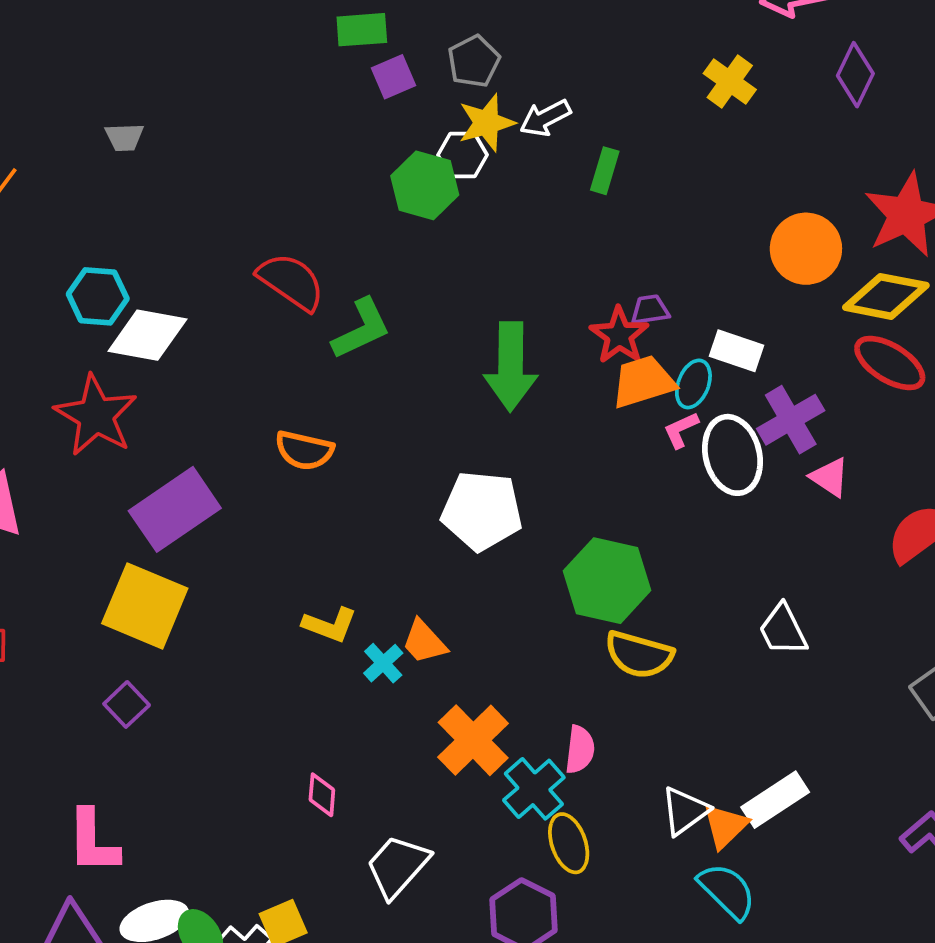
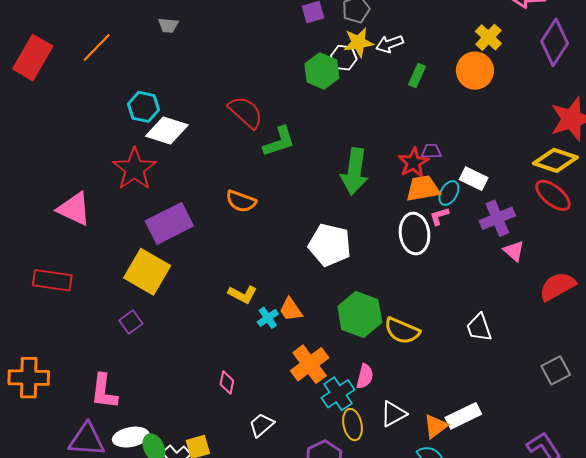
purple diamond: (855, 75) -> (555, 42), size x1.4
orange circle: (806, 249) -> (475, 71), moved
white ellipse: (733, 455) -> (415, 234), moved
green hexagon: (607, 581) -> (360, 314), moved
white triangle: (685, 811) -> (393, 414), moved
white trapezoid: (398, 866) -> (262, 425), size x0.7

